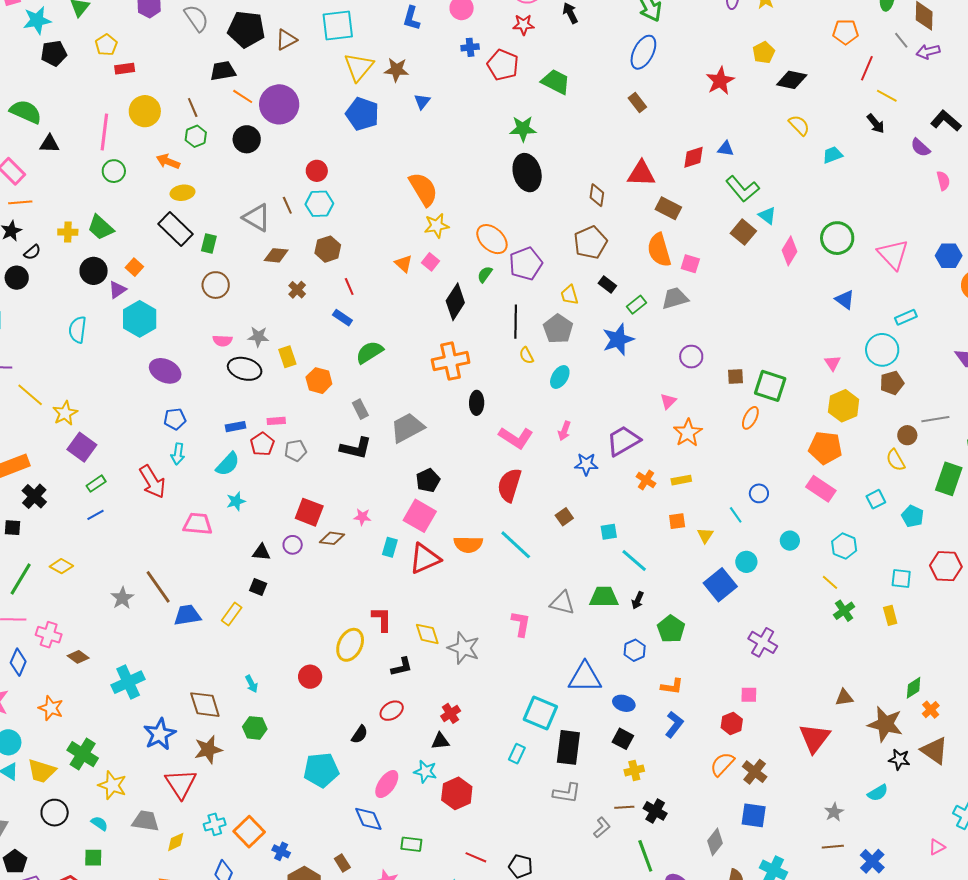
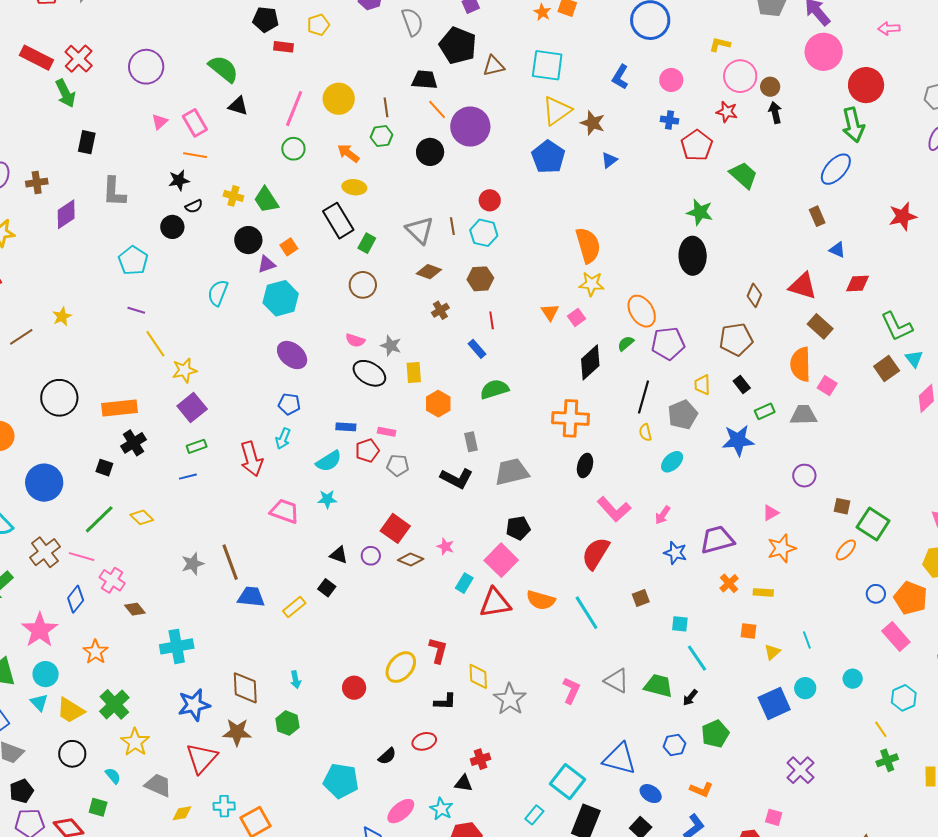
red rectangle: (125, 69) -> (283, 47), moved
blue triangle: (726, 149) -> (837, 250), moved
blue circle: (759, 493) -> (876, 594), moved

